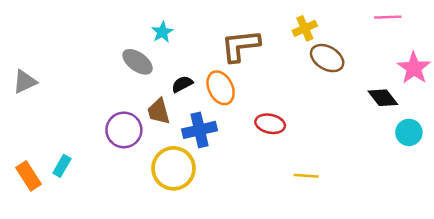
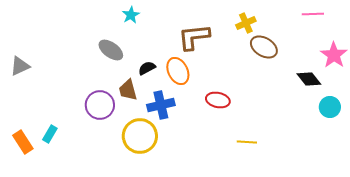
cyan star: (162, 32) -> (131, 15), moved

